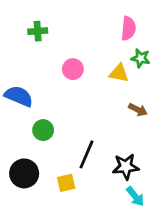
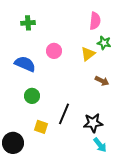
yellow triangle: (119, 73) -> (88, 54), turned -49
blue semicircle: (19, 96) -> (25, 64), moved
black circle: (24, 173) -> (13, 143), moved
yellow square: (66, 183) -> (41, 127), moved, turned 32

